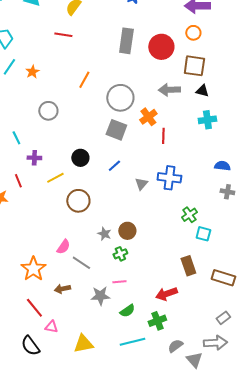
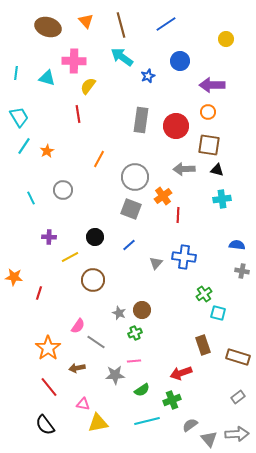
red line: (63, 35) -> (78, 114), turned 72
cyan line: (16, 138) -> (31, 198), moved
red line: (18, 181) -> (39, 293), moved, turned 40
pink triangle: (51, 327) -> (83, 404), moved
gray arrow: (215, 343) -> (237, 434), moved

